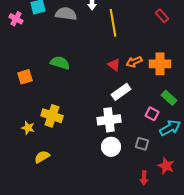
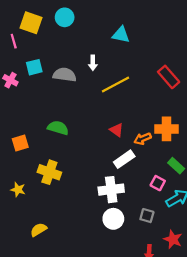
red rectangle: (162, 16) -> (169, 77), size x1.5
yellow line: (113, 23) -> (115, 84), turned 72
orange arrow: (134, 62) -> (143, 139), moved
yellow cross: (52, 116) -> (49, 172), moved
yellow star: (28, 128) -> (18, 190), moved

